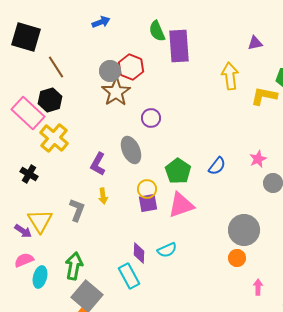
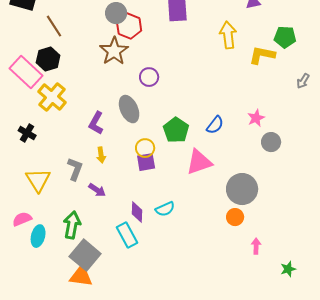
gray circle: (110, 71) -> (116, 13), moved
pink triangle: (181, 205) -> (199, 162), moved
purple arrow: (23, 231) -> (97, 190), moved

